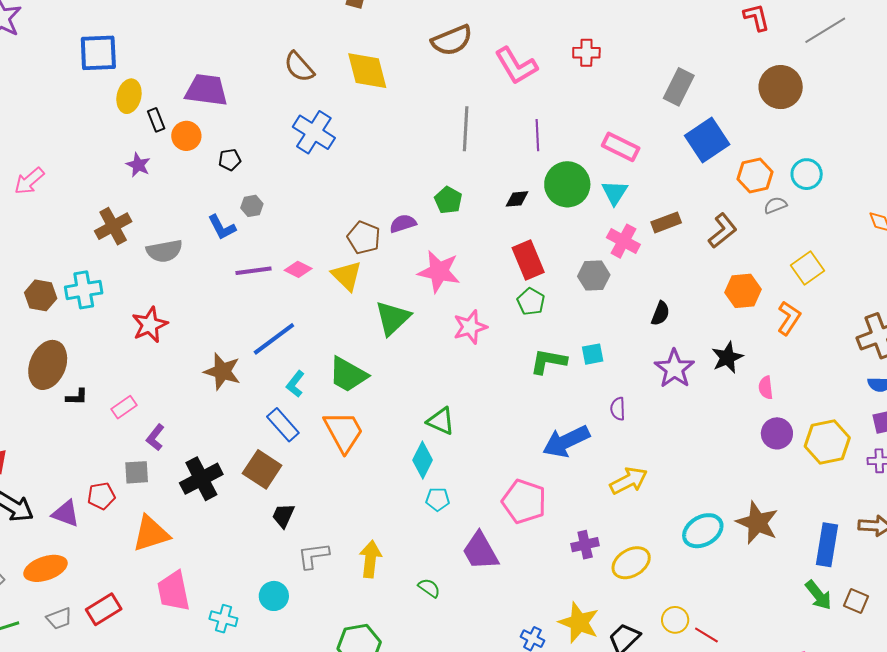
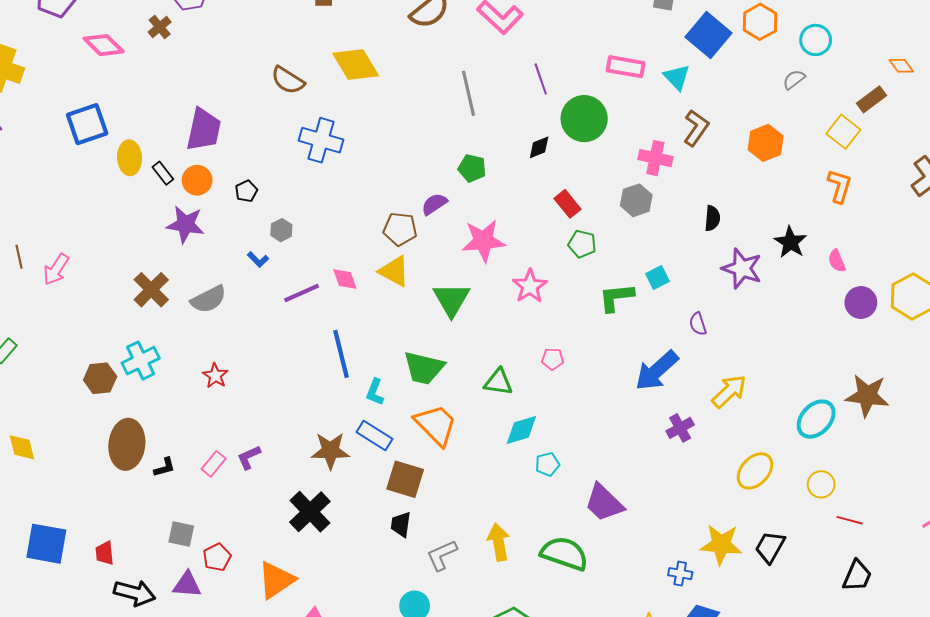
purple trapezoid: (206, 90) -> (204, 130), turned 111
purple star: (138, 165) -> (185, 224), moved, size x1.5
orange hexagon: (755, 175) -> (760, 22), moved
cyan triangle: (615, 193) -> (677, 77), moved
brown rectangle: (666, 222) -> (871, 99), moved
blue L-shape: (222, 227) -> (258, 260), size x0.7
brown L-shape: (723, 231) -> (696, 128), moved
red rectangle: (528, 260) -> (568, 204), size x0.7
pink diamond: (298, 269) -> (345, 279), turned 60
orange hexagon: (743, 291) -> (766, 143), moved
red star: (150, 325) -> (215, 376), size x0.7
blue line: (274, 339) -> (341, 354), turned -51
brown star: (222, 371) -> (330, 451), moved
green triangle: (441, 421) -> (498, 382), moved
purple L-shape: (155, 437) -> (249, 457), moved, turned 44
cyan diamond: (423, 460) -> (521, 430), turned 63
brown square: (262, 469) -> (405, 479), moved
gray square: (137, 472) -> (181, 534), moved, turned 32
pink pentagon: (524, 501) -> (553, 359), moved, size x0.5
purple cross: (585, 545) -> (680, 428), moved
green semicircle: (429, 588) -> (564, 553), size x2.0
yellow circle: (675, 620) -> (821, 484), moved

